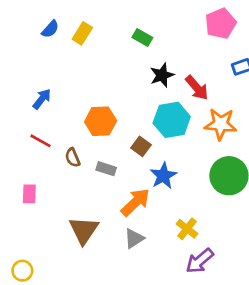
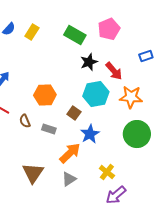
pink pentagon: (221, 24) -> (109, 29), moved
green rectangle: (142, 37) -> (75, 35), size x1.5

